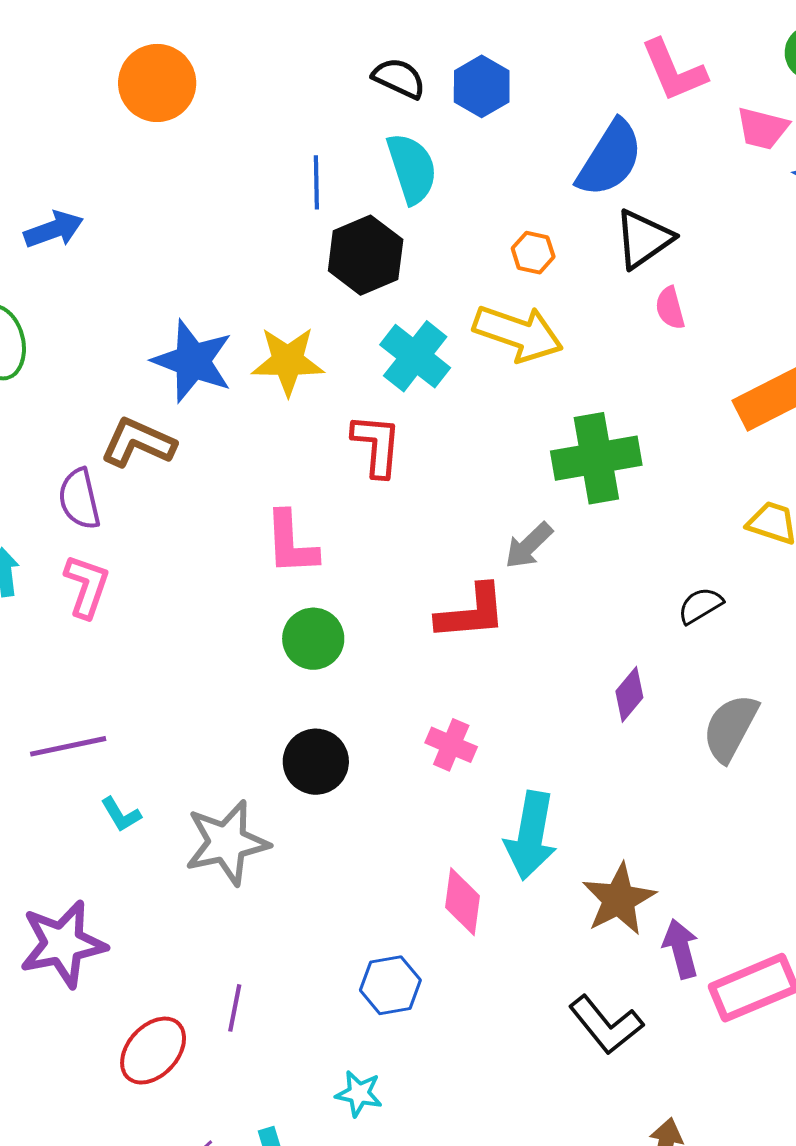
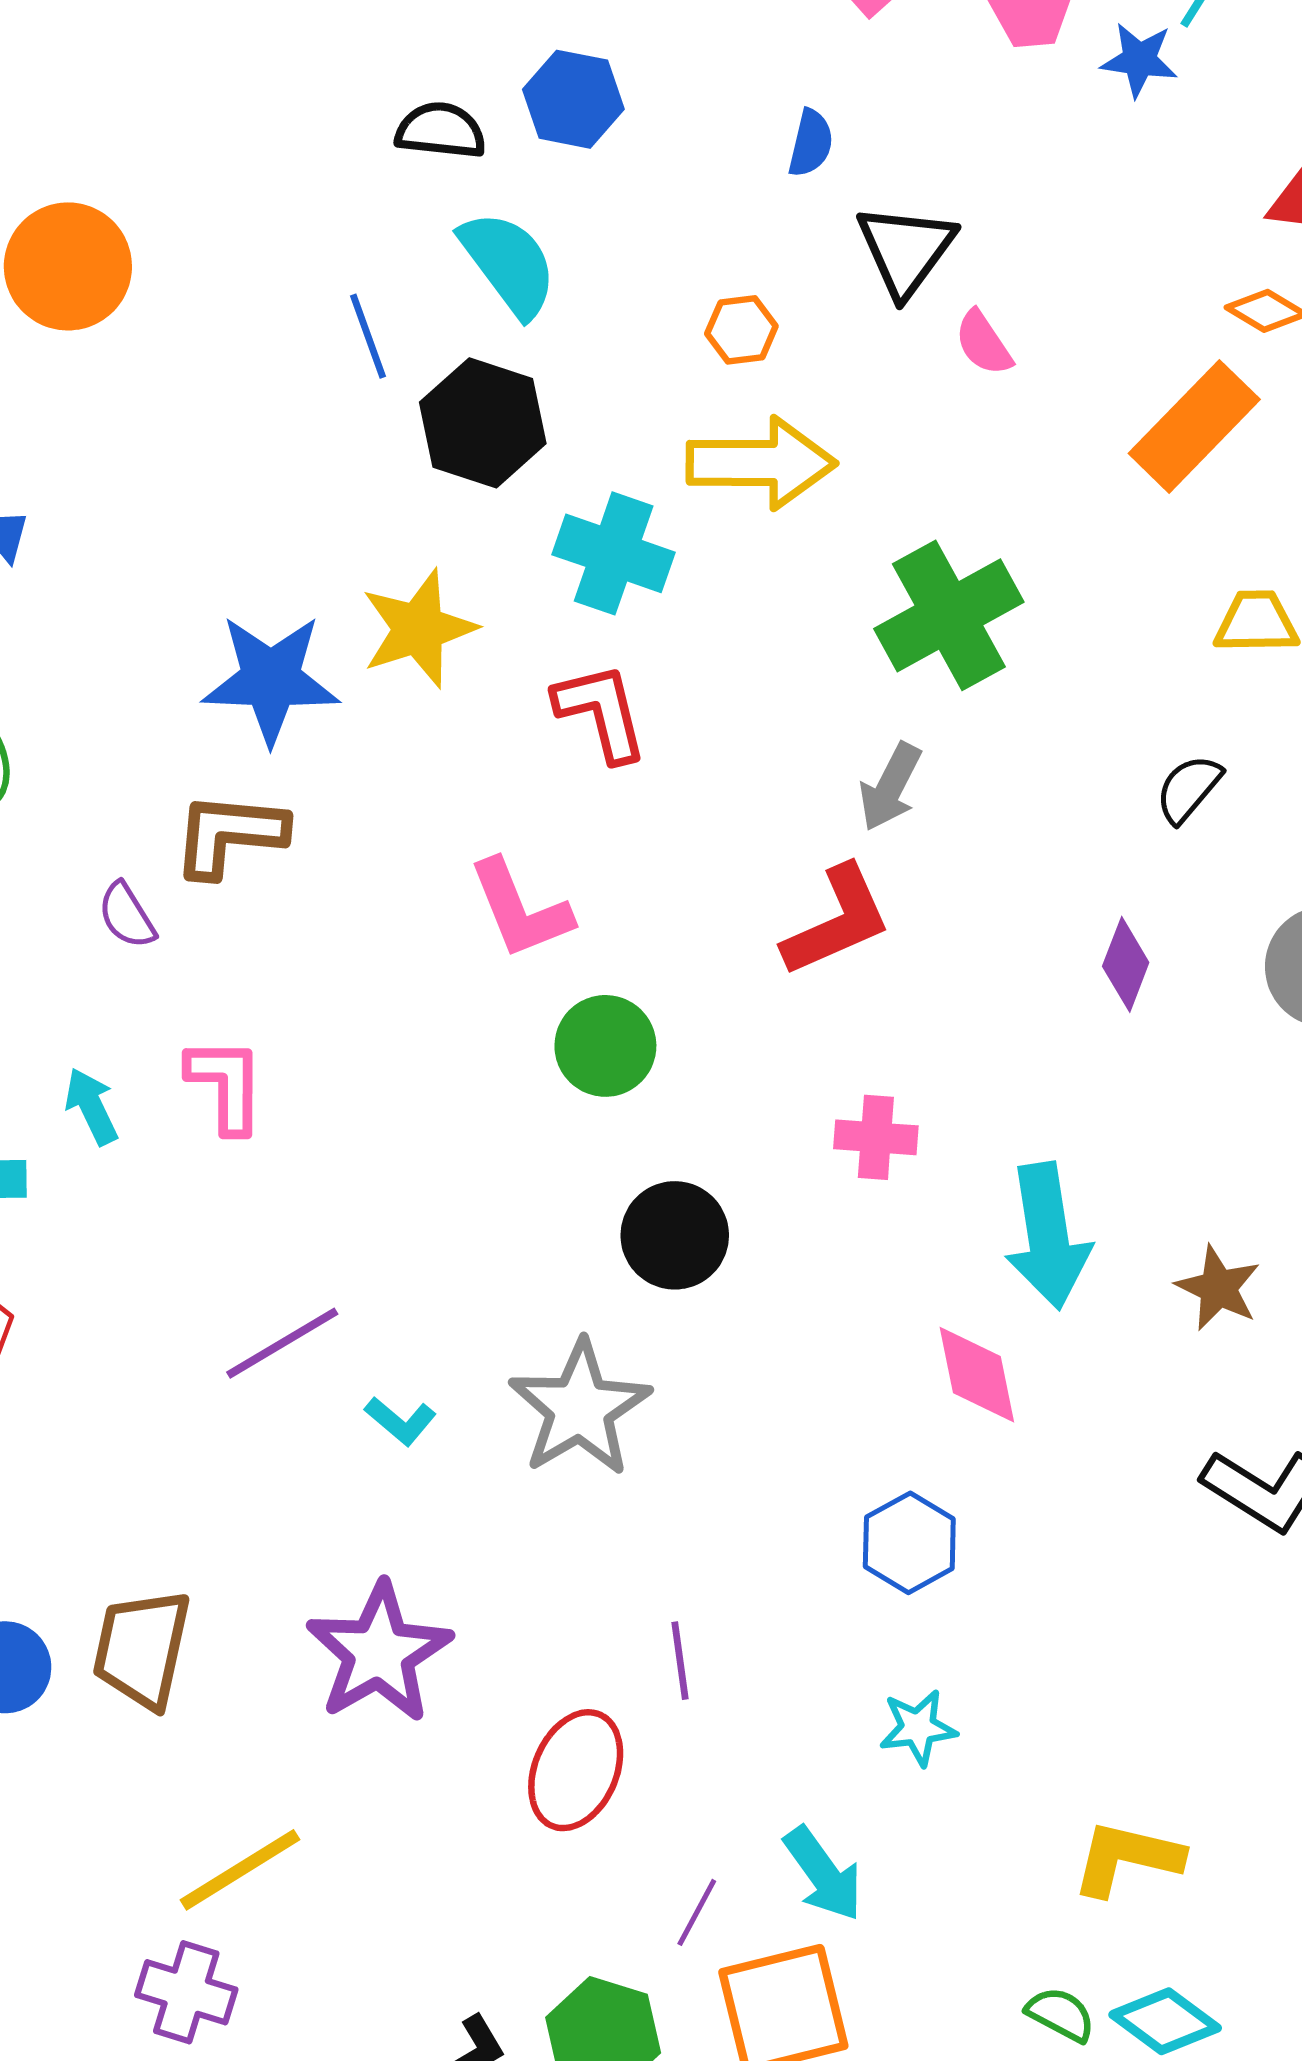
blue semicircle: (610, 159) -> (811, 143), size x0.5
purple semicircle: (79, 499) -> (127, 916), moved, size x0.7
brown star: (619, 899) -> (1218, 1288), size x0.7

